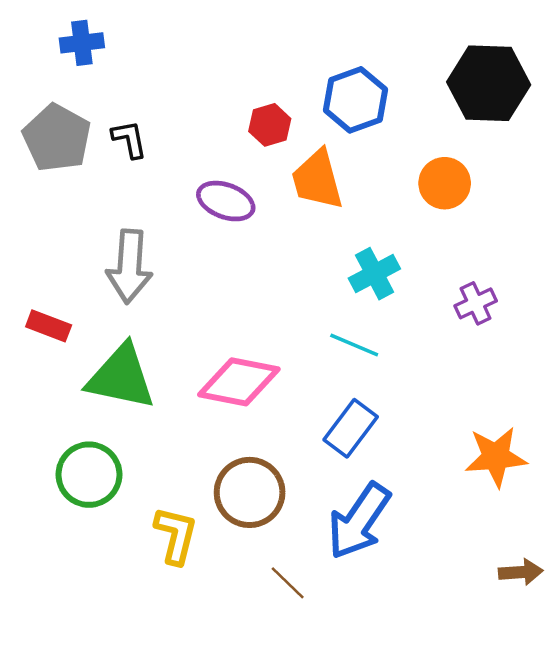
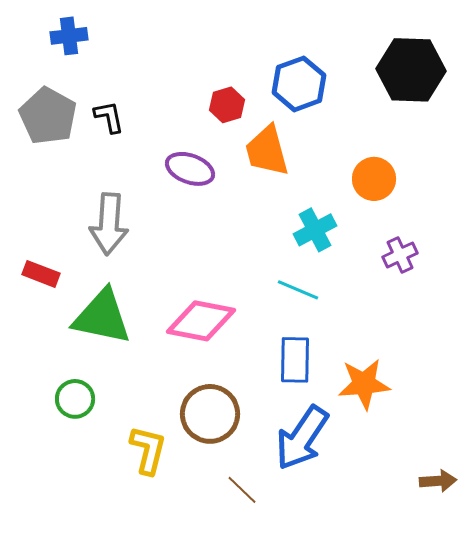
orange circle: (445, 183) -> (374, 179), moved
blue rectangle: (351, 428) -> (295, 360), turned -36
orange star: (496, 457) -> (364, 384), moved
green circle: (89, 475) -> (75, 399), size x0.7

